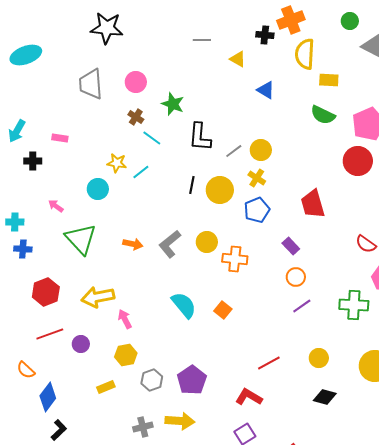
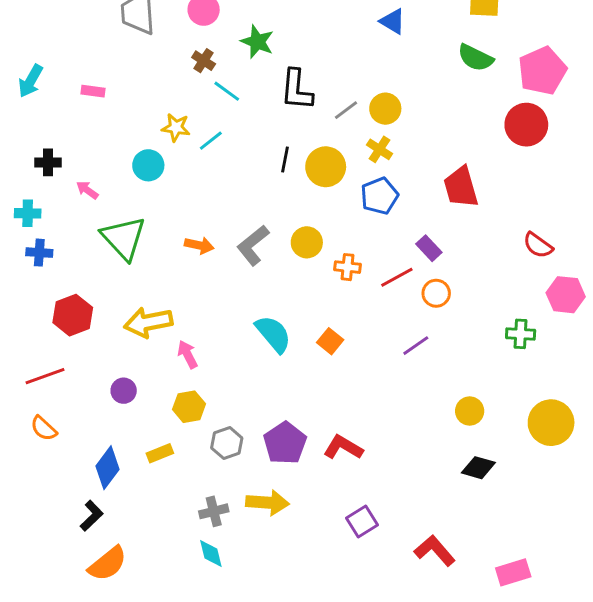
black cross: (33, 161) -> (48, 162), moved
orange cross: (235, 259) -> (347, 267), size x0.7
green cross: (354, 305) -> (521, 334), size x0.7
purple line: (302, 306) -> (416, 346), moved
red line: (50, 334) -> (45, 376), moved
red line: (269, 363) -> (397, 277), moved
blue diamond: (48, 397) -> (108, 468), moved
red L-shape: (249, 397) -> (343, 447), moved

